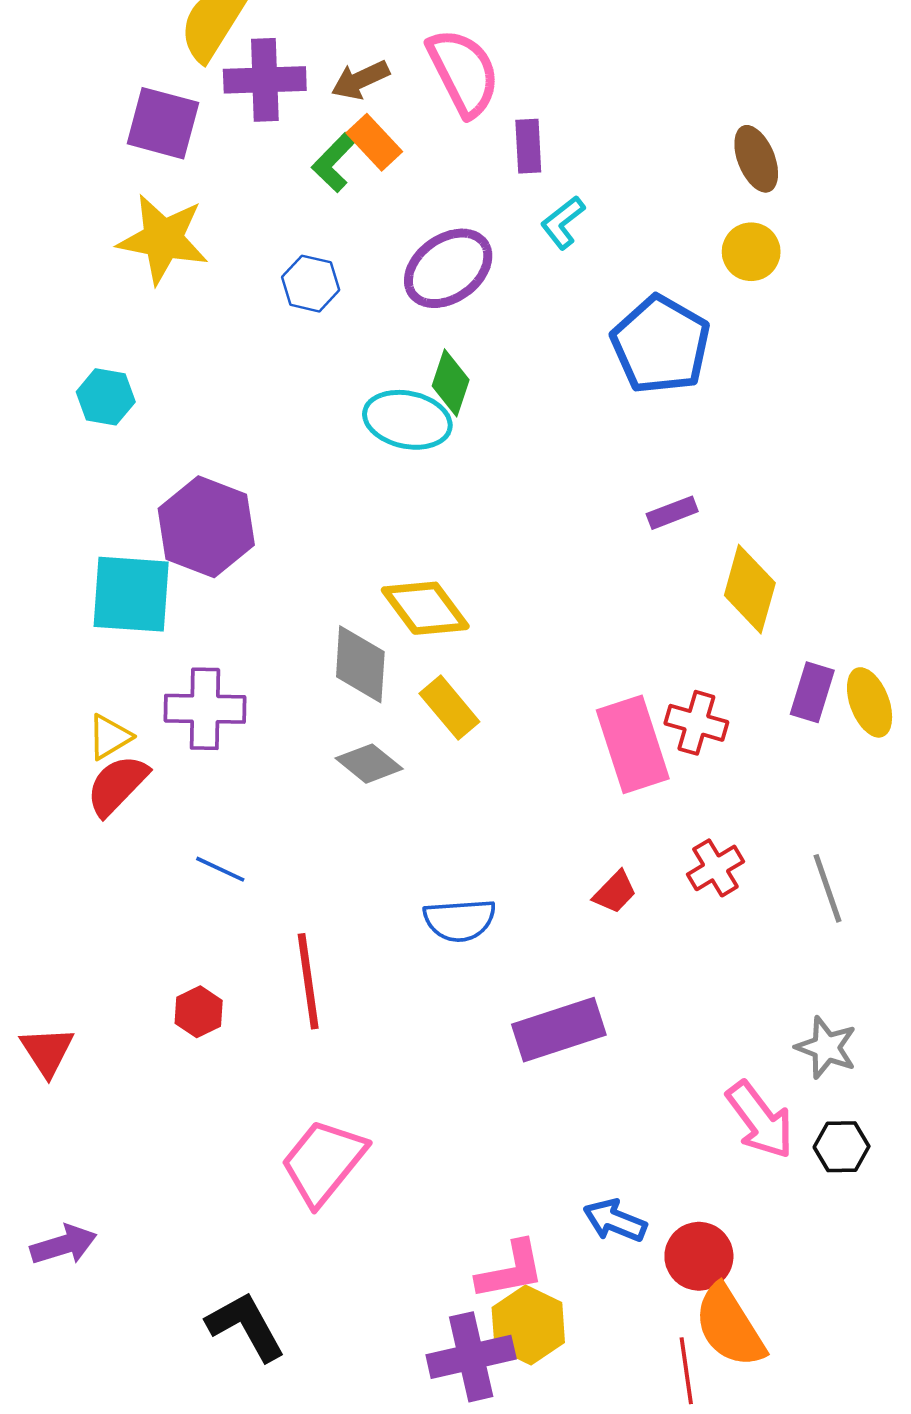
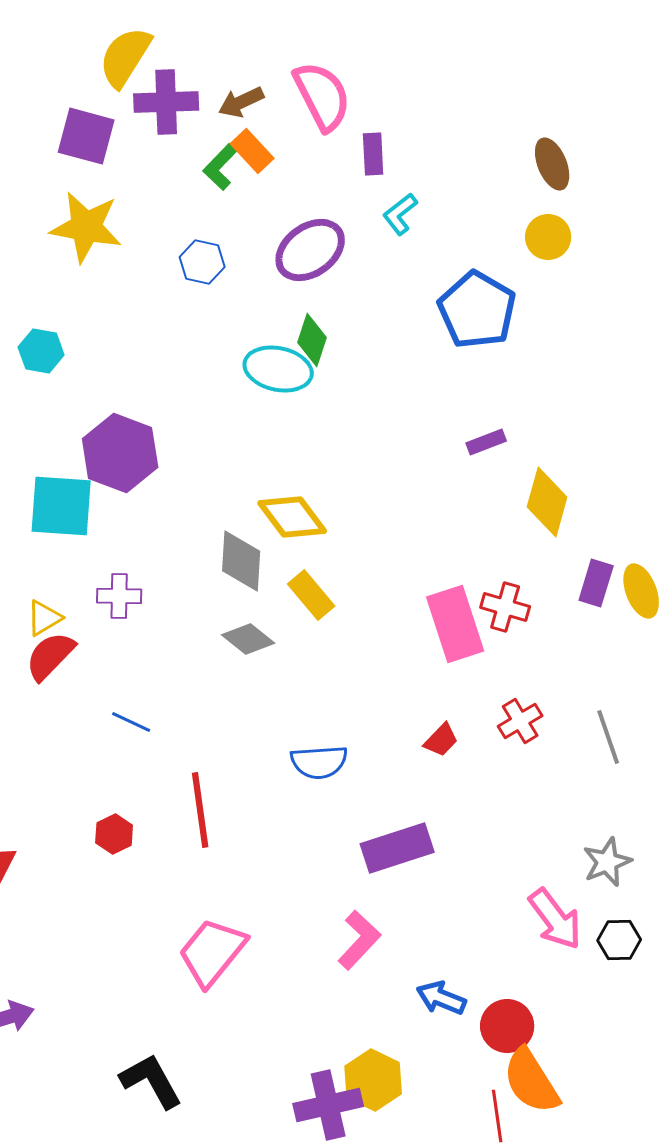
purple cross: (205, 709) -> (119, 596), size x0.7
gray star: (826, 1047) -> (607, 862), turned 30
pink L-shape: (511, 1270) -> (359, 940), moved, turned -36

